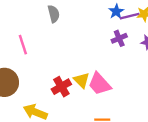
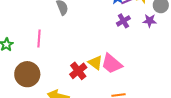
pink line: (23, 45) -> (39, 38), turned 30

